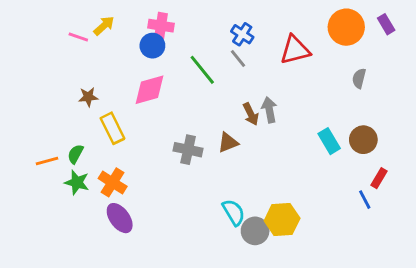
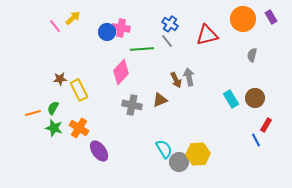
pink cross: (161, 26) -> (121, 28), moved
pink line: (78, 37) -> (55, 26), turned 32
green line: (202, 70) -> (142, 49), turned -55
pink diamond: (150, 90) -> (121, 72), moved, turned -30
brown star: (88, 97) -> (60, 79), moved
purple ellipse: (120, 218) -> (99, 151), moved

